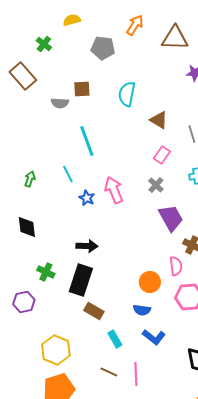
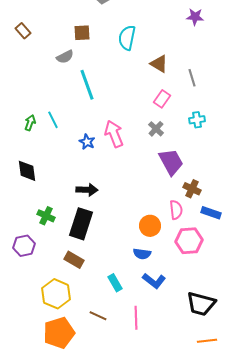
brown rectangle: (23, 76) -> (23, 31), moved, size x0.6
gray semicircle: (60, 103) -> (65, 57), moved, turned -30
cyan line: (68, 174) -> (53, 120), moved
brown rectangle: (94, 311) -> (74, 260), moved
brown line: (109, 372) -> (98, 316), moved

